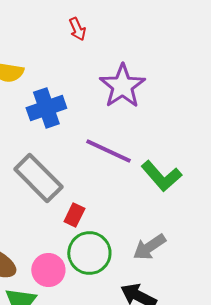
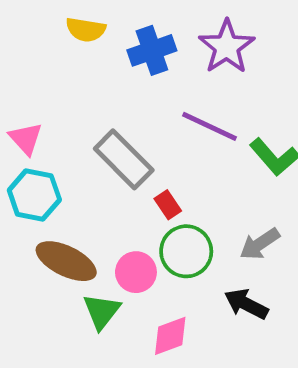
blue cross: (46, 108) -> (152, 50), moved
red rectangle: (74, 215) -> (168, 205), turned -60

